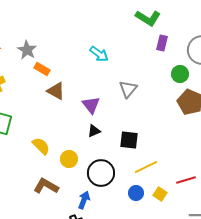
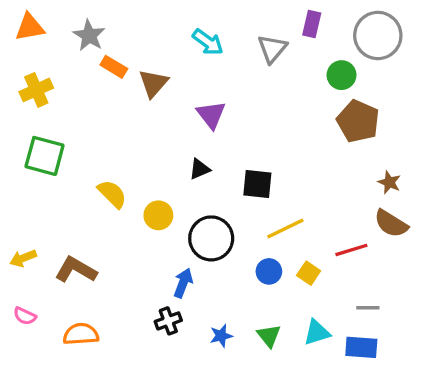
gray triangle: (128, 89) -> (272, 49), moved
brown triangle: (56, 91) -> (153, 83), moved, turned 42
purple triangle: (91, 105) -> (211, 115), moved
brown L-shape: (46, 186) -> (76, 270), moved

